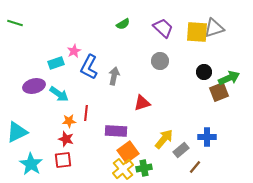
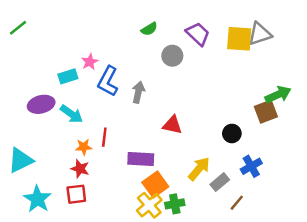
green line: (15, 23) -> (18, 28), turned -56
gray circle: (160, 61) -> (172, 56), moved
black circle: (204, 72) -> (232, 133), moved
red triangle: (142, 103) -> (172, 125), turned 30
blue cross: (207, 137) -> (251, 166), turned -30

